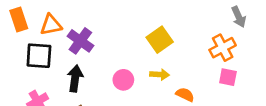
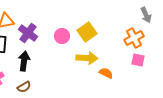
yellow arrow: (160, 74) -> (87, 58), size x1.5
pink circle: (123, 80) -> (62, 36), moved

